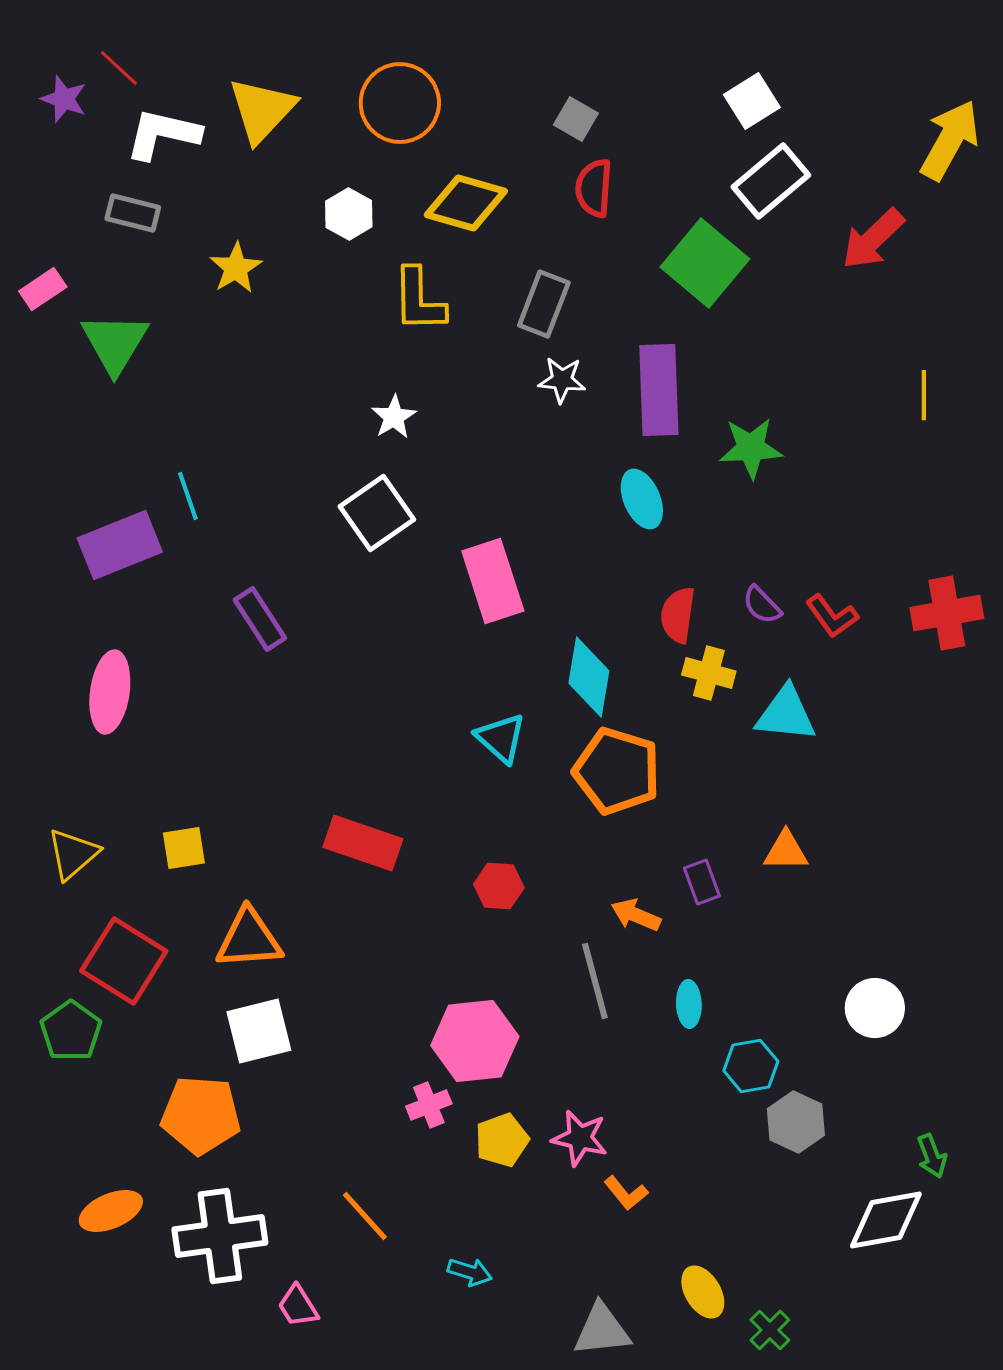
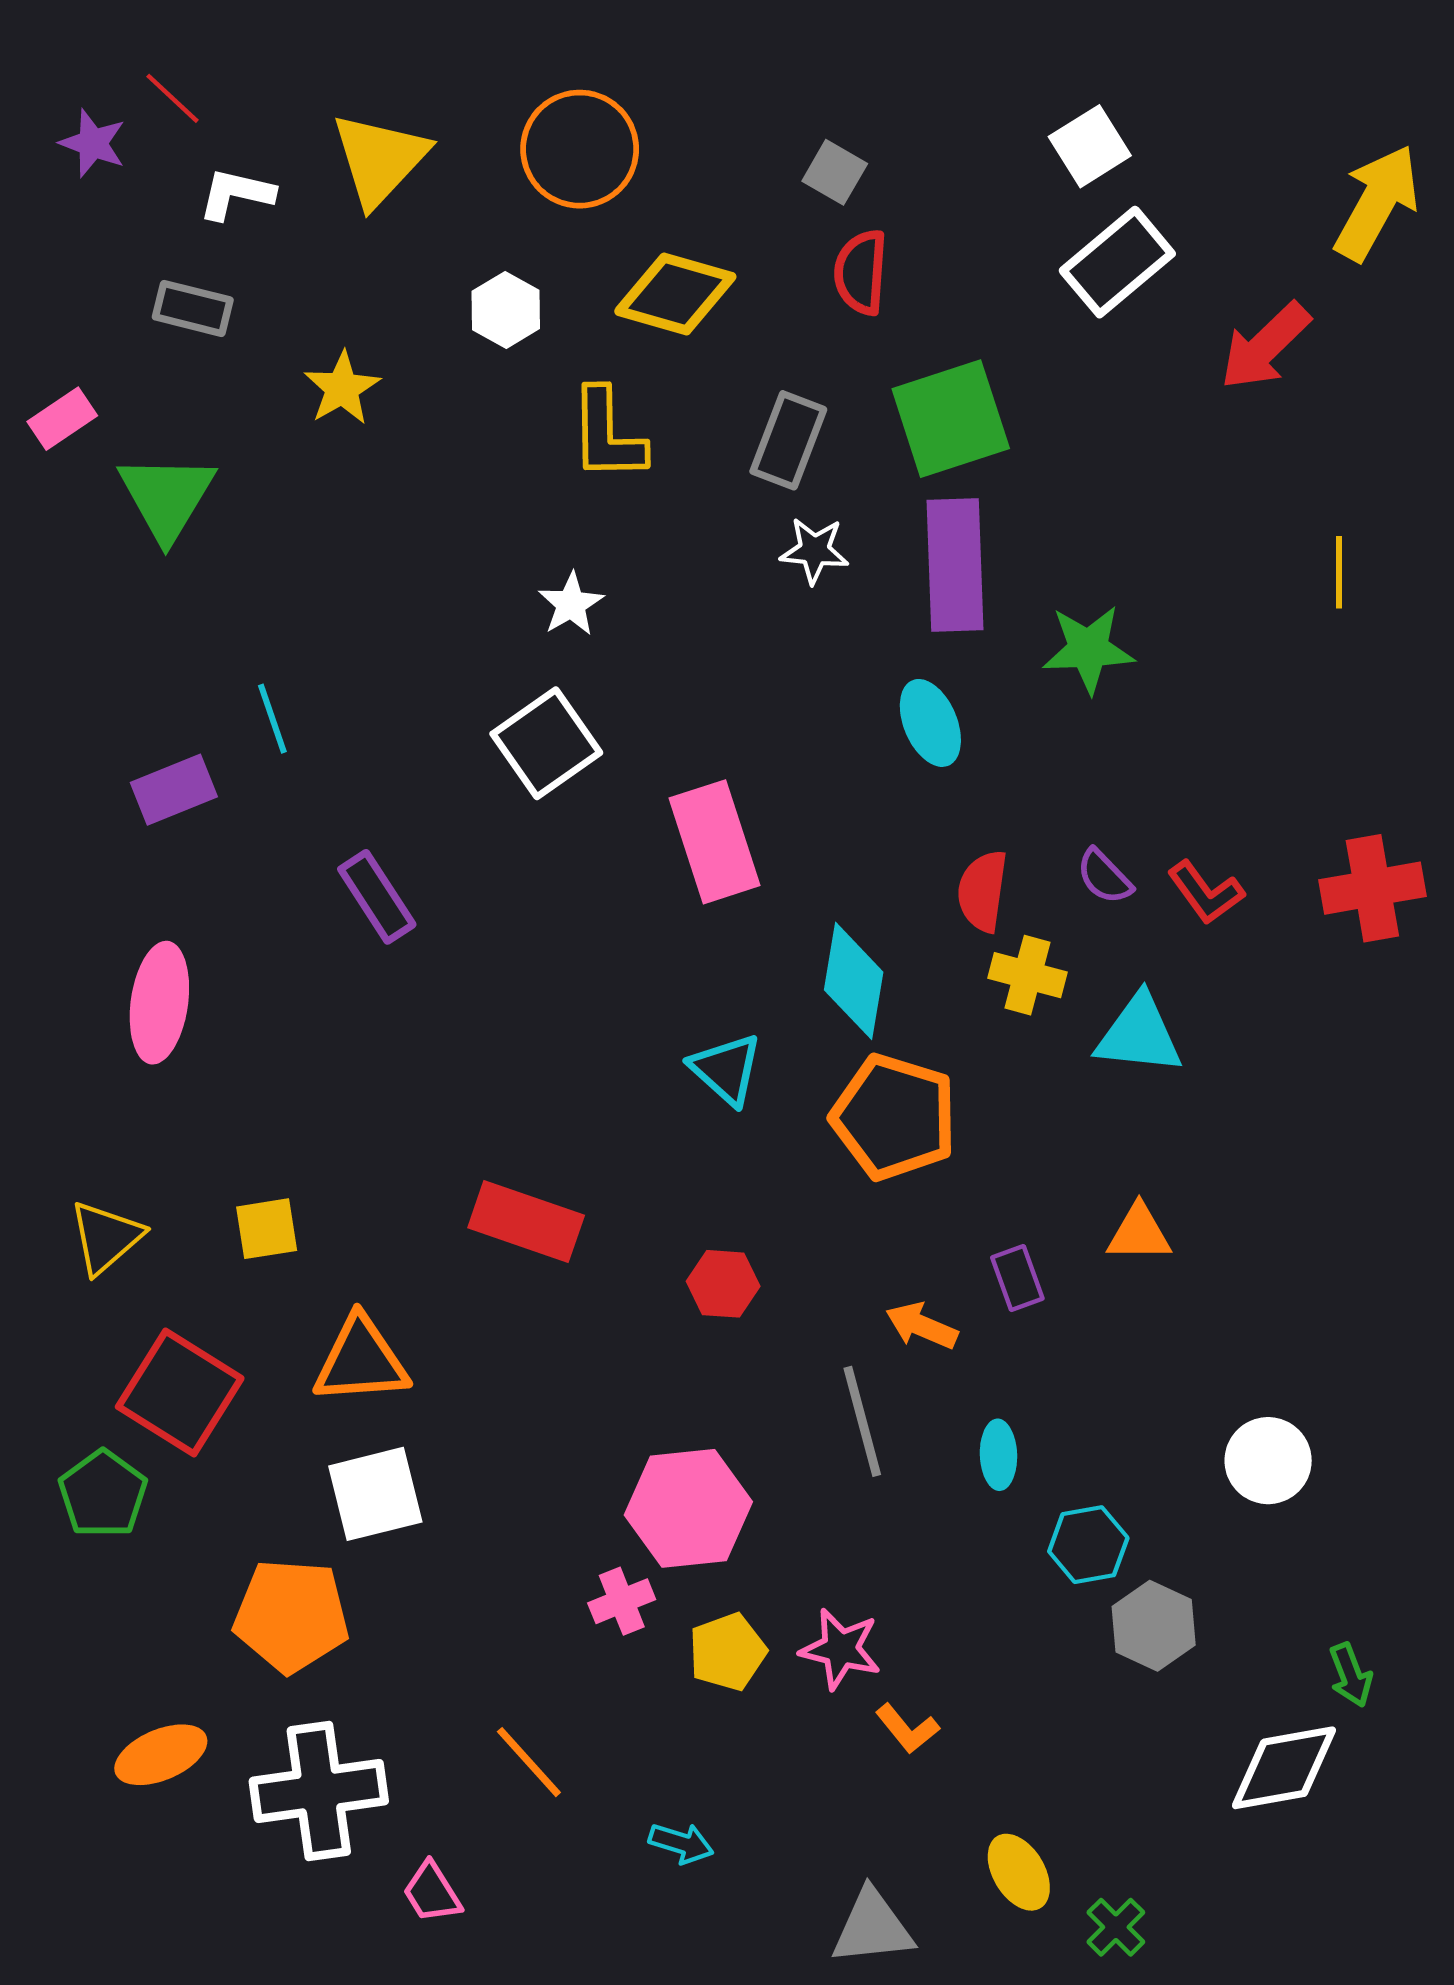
white L-shape: (163, 134) -> (236, 194), size x0.7
green square: (705, 263) -> (951, 419), moved, turned 32
purple rectangle: (120, 545) -> (174, 790), size x0.7

